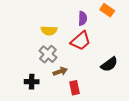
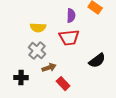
red trapezoid: (81, 41) -> (69, 38), turned 35
red rectangle: (75, 88) -> (63, 84), turned -32

